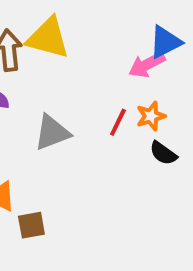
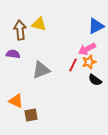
yellow triangle: (48, 38) -> (39, 24), size x0.7
pink arrow: (147, 65) -> (87, 49), moved

